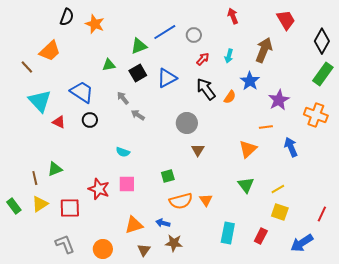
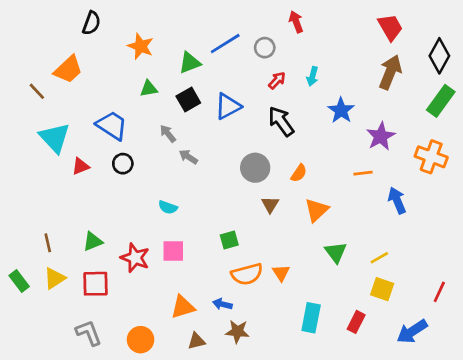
red arrow: (233, 16) -> (296, 22), moved
orange star: (95, 24) -> (141, 46), moved
brown arrow: (264, 50) -> (390, 72), moved
orange semicircle: (230, 97) -> (299, 173), moved
red triangle: (59, 122) -> (81, 166), turned -48
orange triangle: (248, 149) -> (317, 210), moved
green triangle: (55, 169) -> (93, 241), moved
brown triangle: (144, 250) -> (196, 341), turned 40

